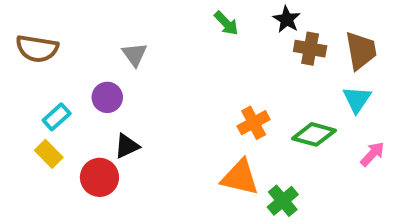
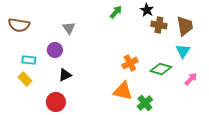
green arrow: (226, 23) -> (116, 12), turned -96
cyan rectangle: (57, 117) -> (29, 60), turned 48
red circle: (99, 177) -> (56, 102), moved

